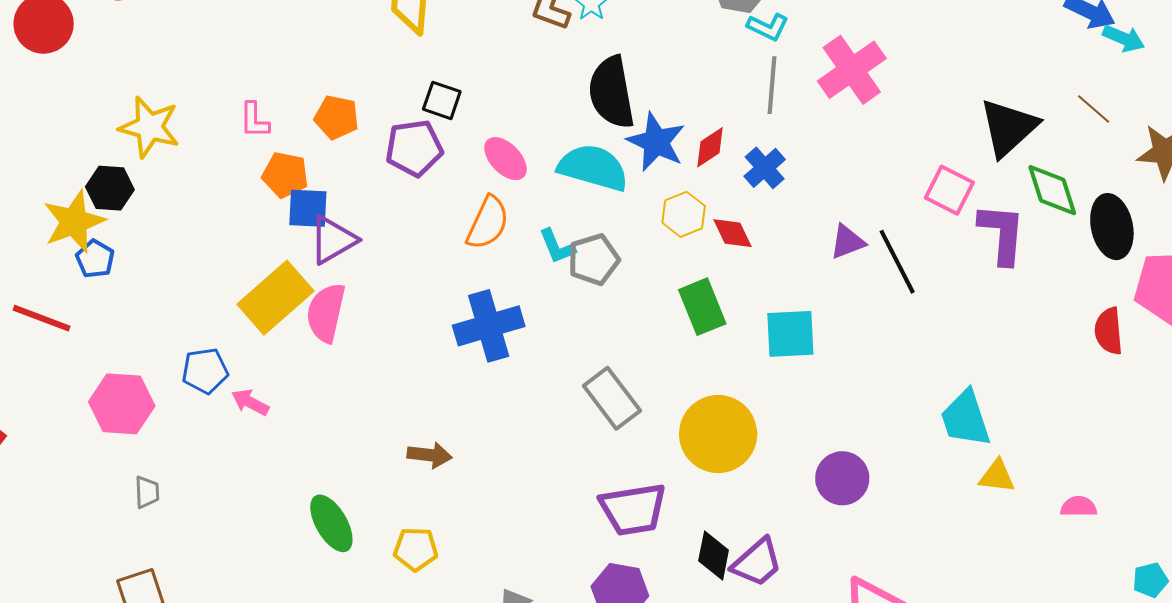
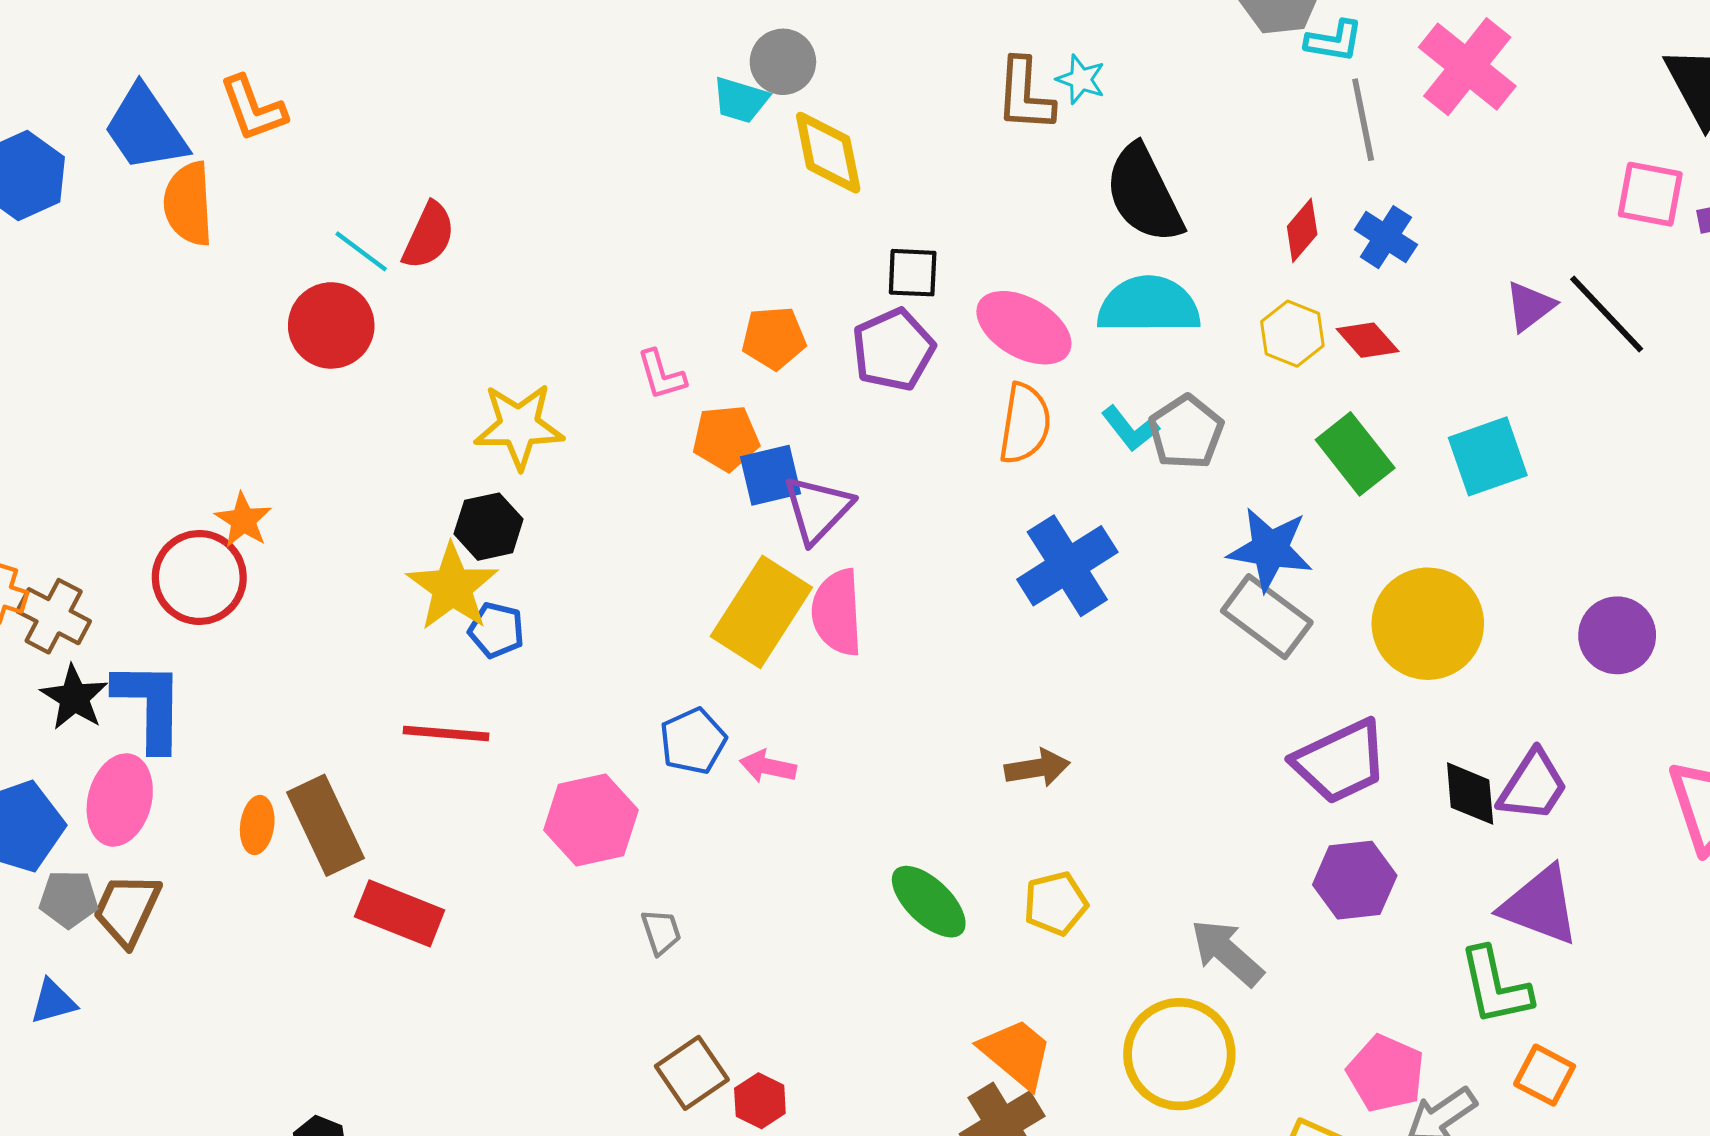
blue star: (656, 142) -> (1270, 549), moved
pink ellipse: (506, 159) -> (1024, 328), size x1.4

